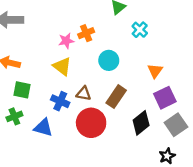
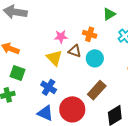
orange cross: (86, 33) -> (90, 34), moved, turned 32
brown triangle: (84, 94) -> (75, 51), moved
blue triangle: (43, 128) -> (45, 113), moved

